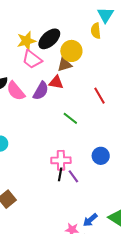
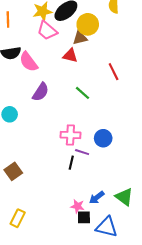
purple semicircle: (41, 91) -> (41, 92), moved
blue circle: (101, 156) -> (103, 138), moved
black line: (60, 174) -> (71, 163), moved
purple line: (73, 176) -> (82, 152), turned -40

